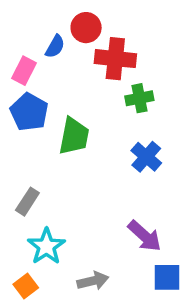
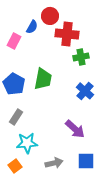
blue pentagon: (29, 112) -> (14, 84), moved
purple arrow: (145, 236) -> (75, 129), moved
cyan star: (46, 246) -> (27, 143), turned 30
blue square: (167, 277) -> (86, 161), moved

